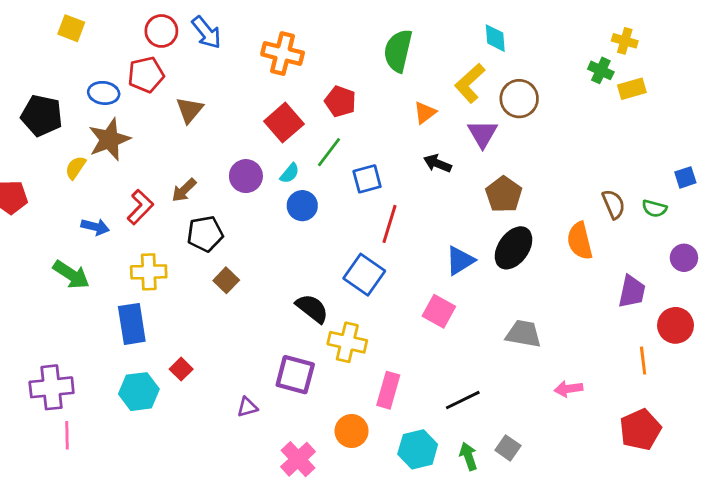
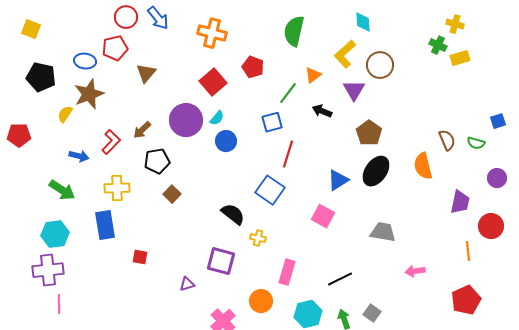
yellow square: (71, 28) -> (31, 29), moved
green line: (329, 152) -> (288, 93), moved
purple circle: (246, 176) -> (186, 120), size x1.4
yellow cross: (347, 342) -> (258, 238), size x0.6
red square: (181, 369) -> (140, 257), turned -35
cyan hexagon: (139, 392) -> (55, 234), moved

